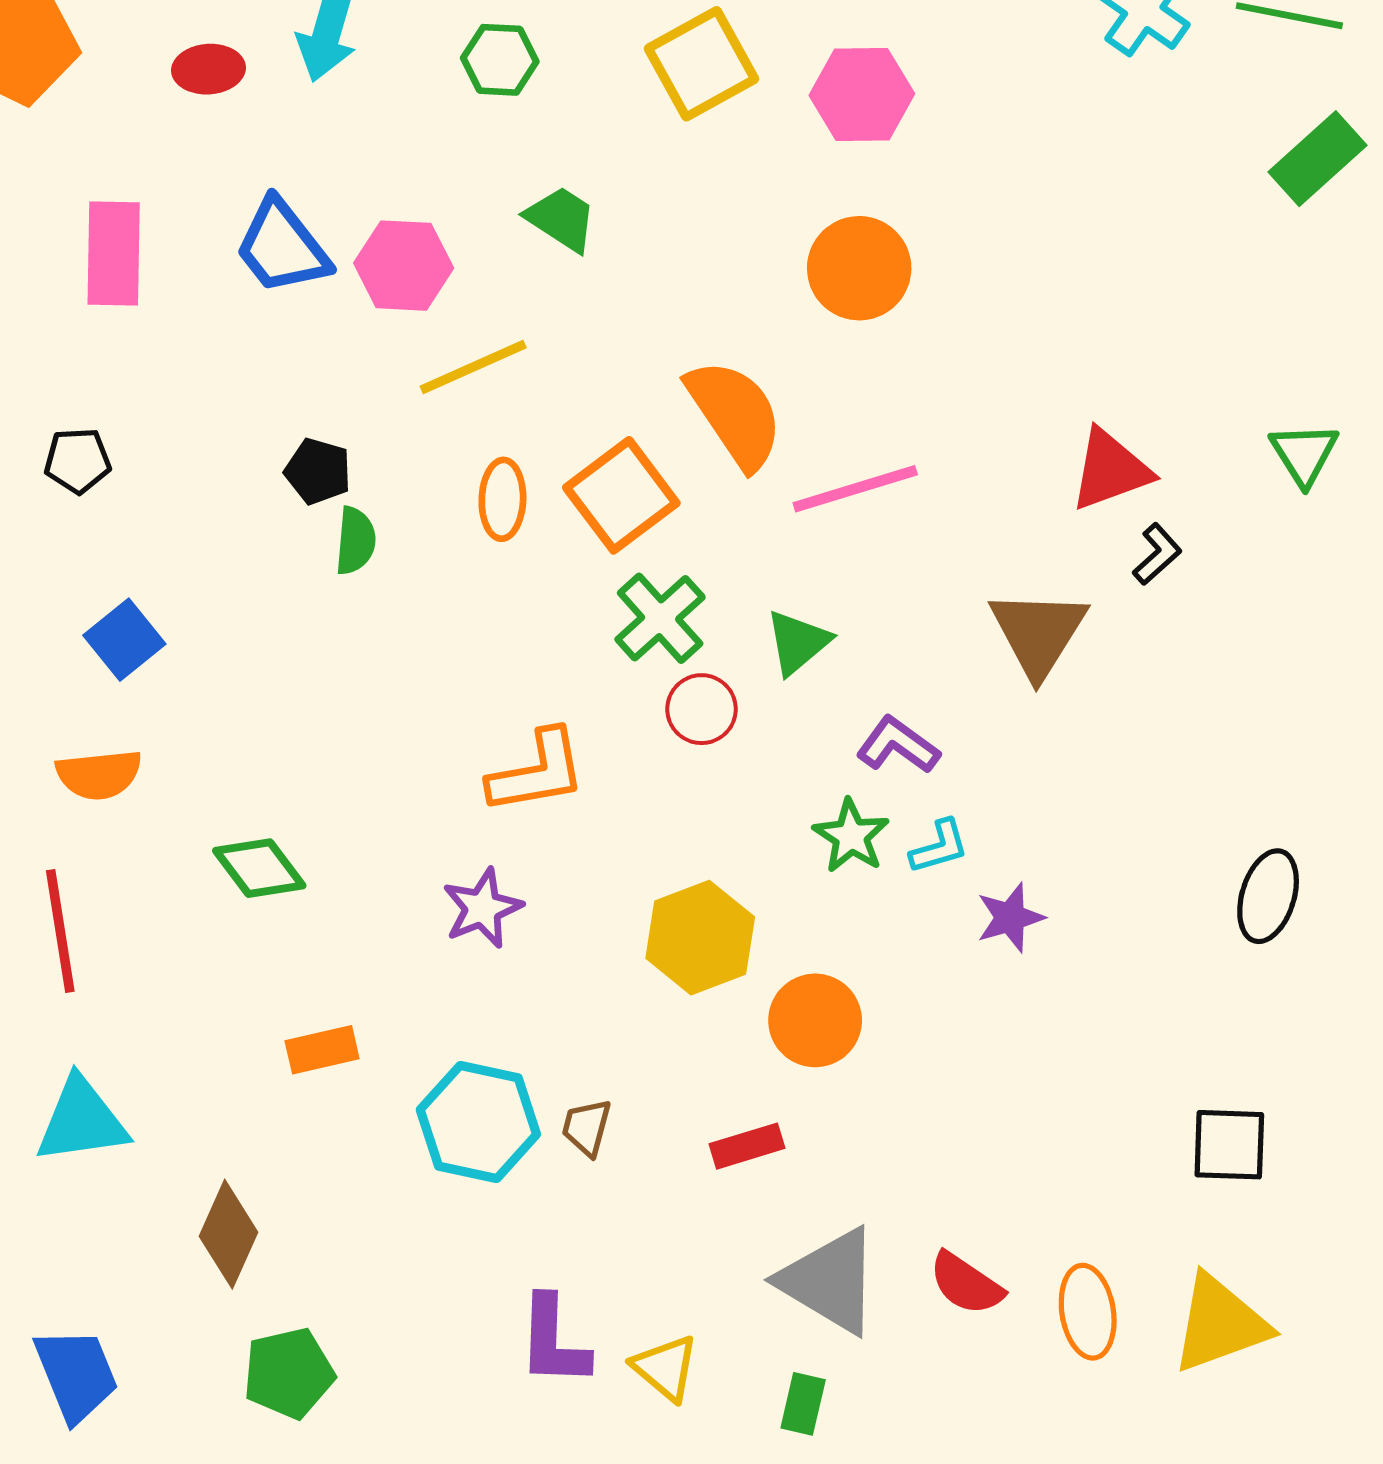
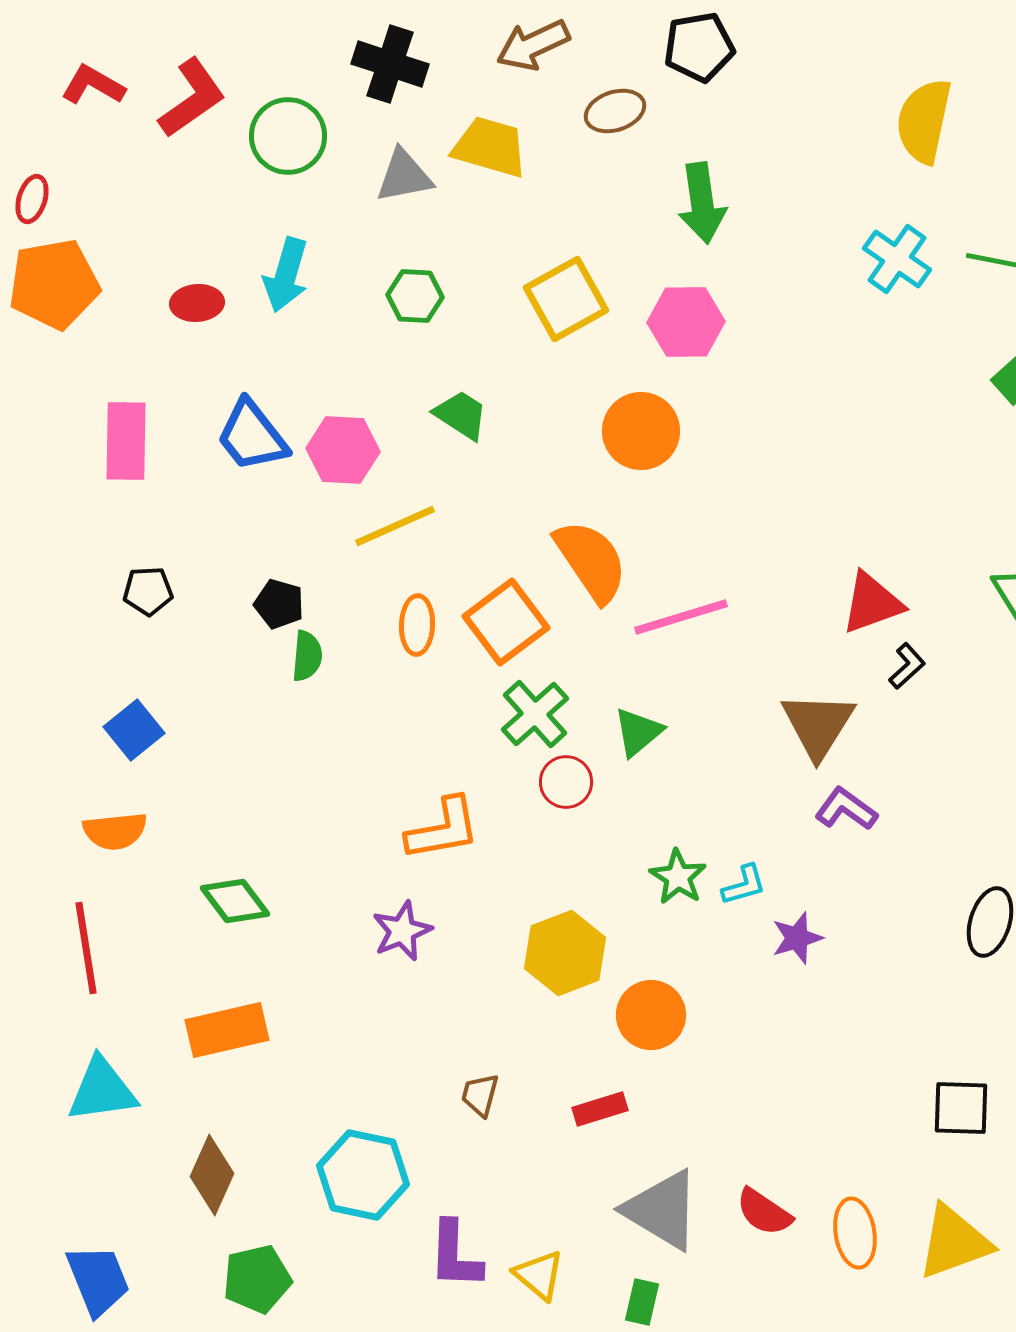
orange circle: (859, 268) -> (641, 431), moved
black pentagon: (78, 461) -> (148, 591), moved
purple L-shape: (898, 745) -> (846, 809), moved
orange rectangle: (322, 1050) -> (227, 1030), moved, size x1.5
cyan hexagon: (478, 1122) -> (363, 1175), moved

